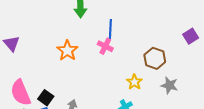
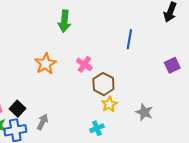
blue line: (110, 29) -> (129, 39), moved
brown hexagon: (155, 58) -> (103, 84), moved

